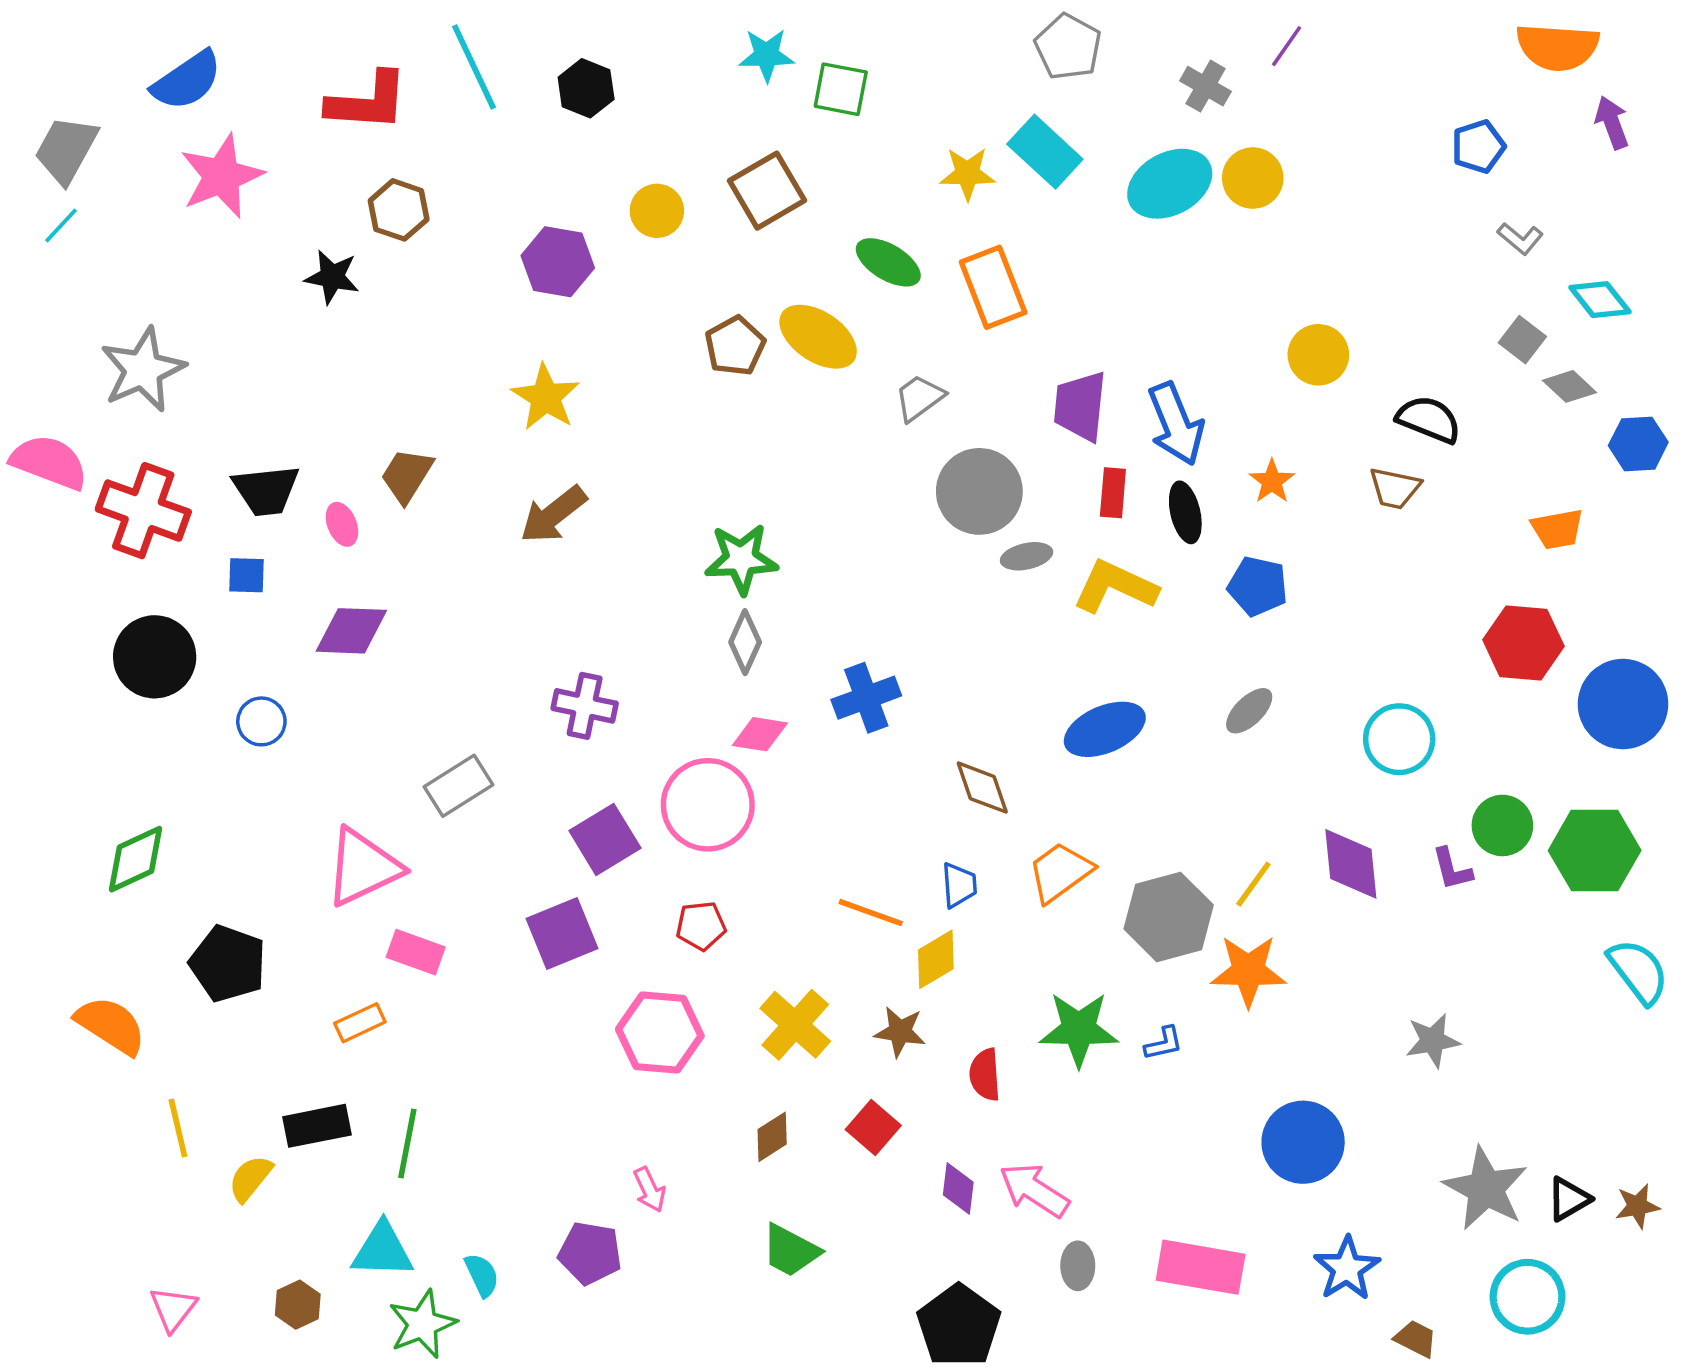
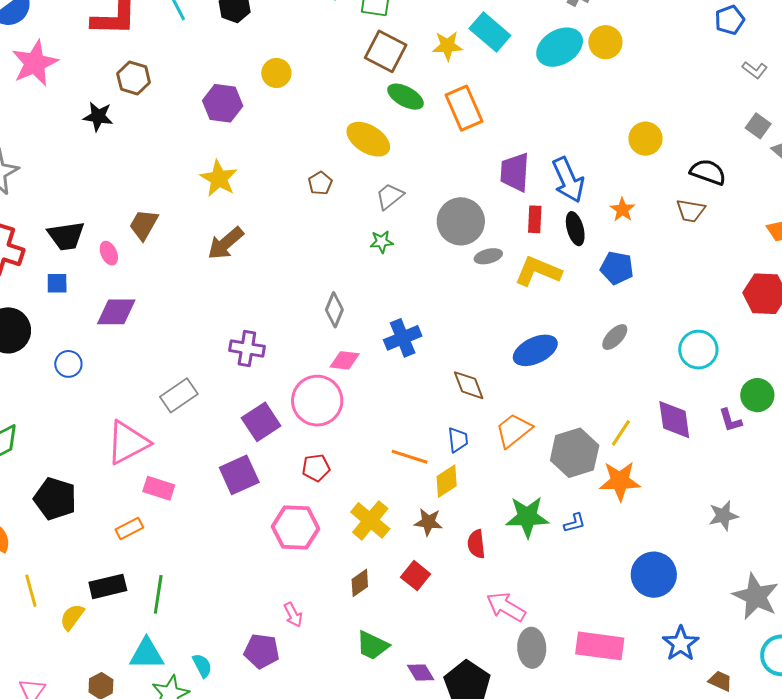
brown square: (767, 191) -> (386, 51), moved, turned -30
brown pentagon: (735, 346) -> (320, 183), moved, size x0.7
gray trapezoid: (919, 398) -> (390, 196), moved
green star: (741, 559) -> (382, 242), moved, size x0.6
purple diamond: (958, 1189) -> (421, 672), moved, turned -36
gray ellipse: (1078, 1266) -> (532, 648), size x1.5

